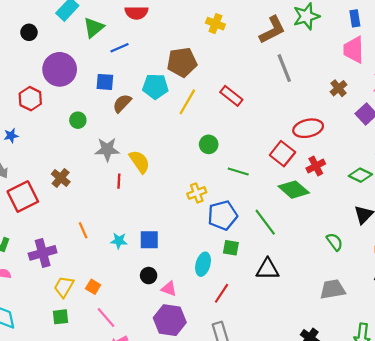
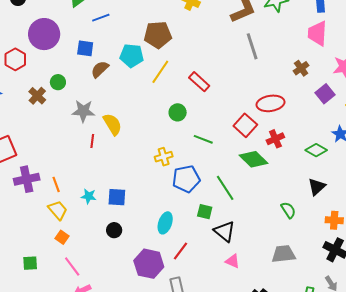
red rectangle: (231, 96) -> (199, 82), moved
brown cross: (61, 178) -> (37, 96), moved
green square: (231, 248) -> (205, 212), moved
purple cross: (43, 253) -> (27, 179), moved
black triangle: (268, 269) -> (225, 231), turned 35
yellow trapezoid: (64, 287) -> (58, 210), moved, turned 105
pink triangle: (169, 289) -> (233, 261), moved
purple hexagon: (170, 320) -> (149, 264), moved

